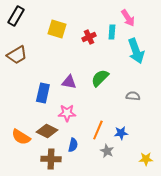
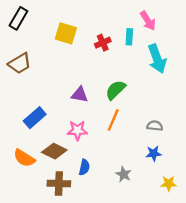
blue rectangle: (43, 93) -> (35, 118), moved, turned 36
gray semicircle: (133, 96) -> (155, 126), moved
orange line: (98, 130) -> (113, 120), moved
blue star: (121, 133) -> (154, 153), moved

